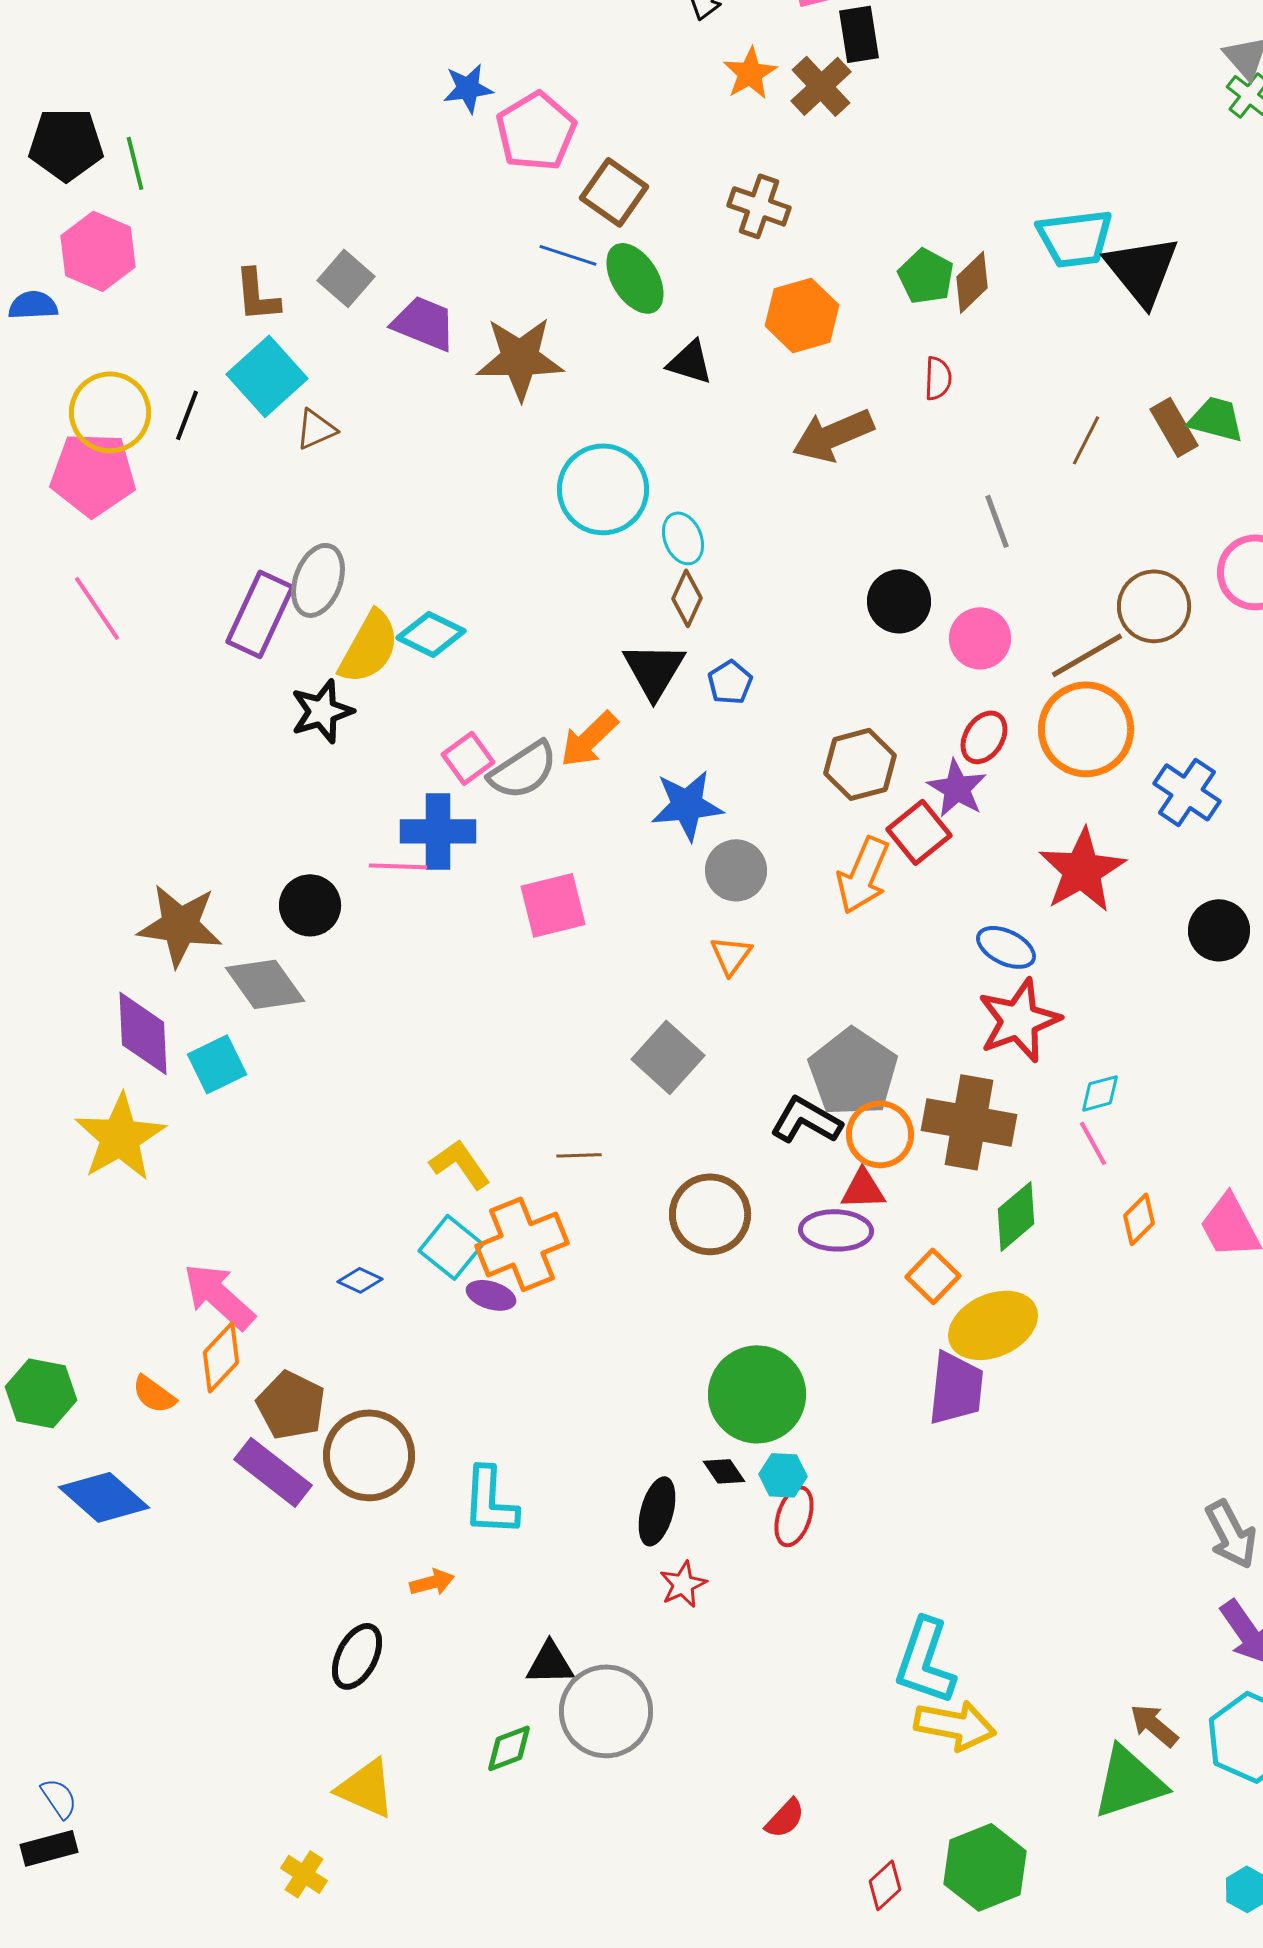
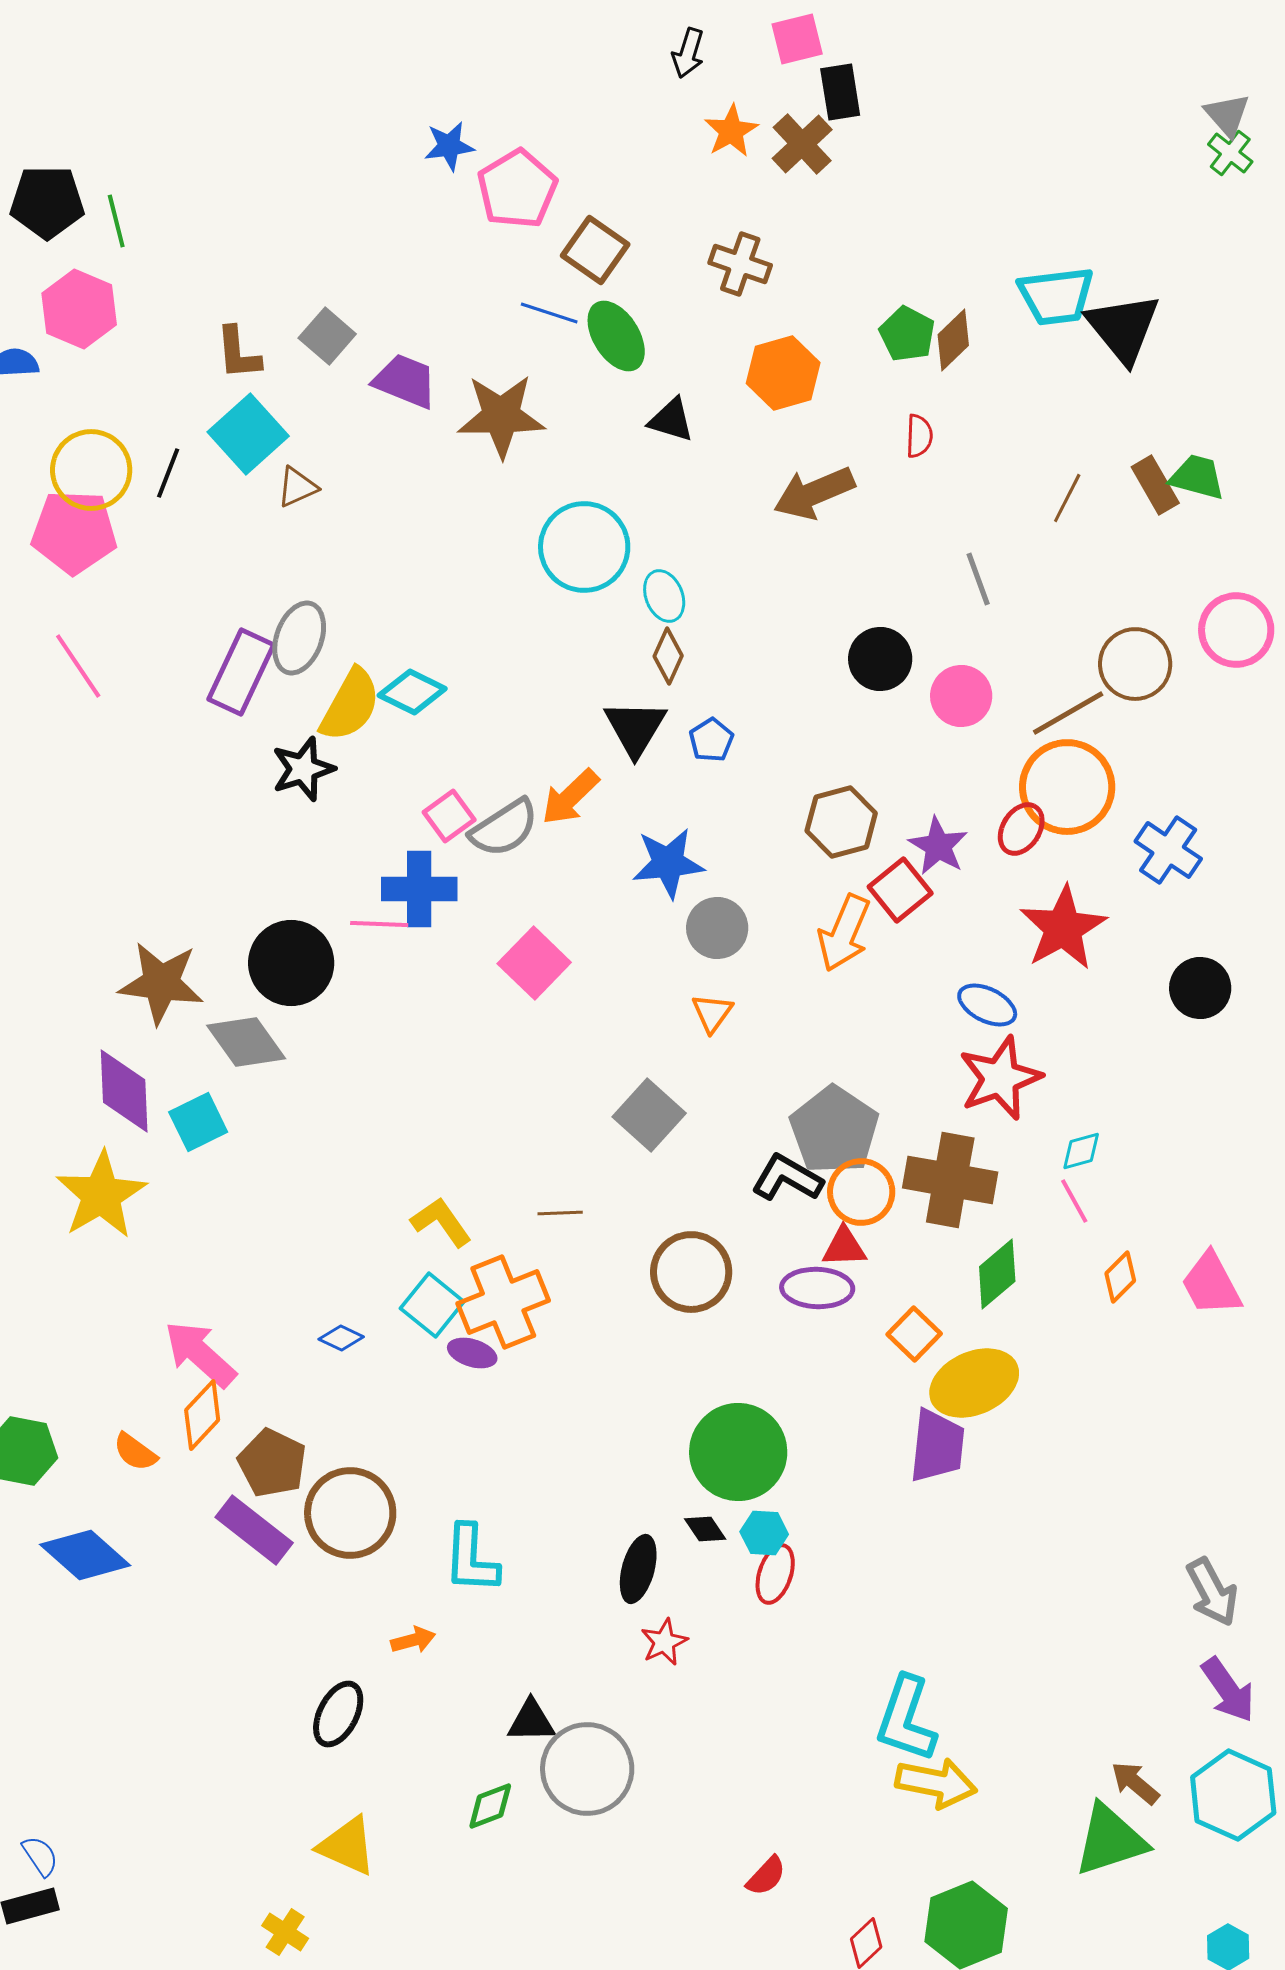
red ellipse: (984, 737) -> (1021, 829), moved
black circle: (310, 905) -> (291, 963), size x1.4
pink square: (553, 905) -> (534, 963), turned -32

